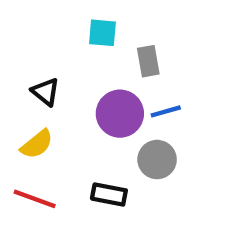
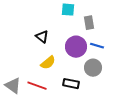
blue line: (166, 111) -> (97, 46), turned 32
yellow semicircle: (37, 144) -> (48, 63), moved

